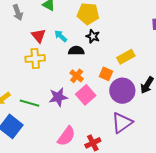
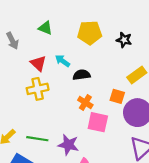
black star: (93, 36) -> (124, 40), moved
pink square: (86, 95) -> (98, 122), turned -30
purple star: (58, 97) -> (68, 145), moved, turned 30

